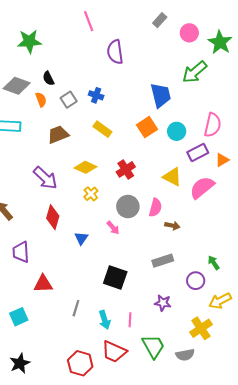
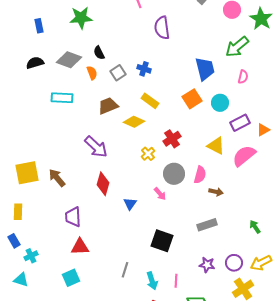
pink semicircle: (213, 125) -> (243, 77), moved, size x0.6
yellow diamond: (86, 167) -> (134, 122), moved
yellow cross: (91, 194) -> (148, 154), moved
purple circle: (196, 281) -> (234, 263), moved
red triangle: (43, 284) -> (80, 247), moved

